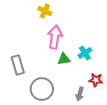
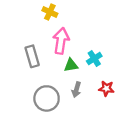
gray rectangle: (18, 65) -> (32, 56), moved
gray arrow: (80, 94) -> (76, 90), moved

